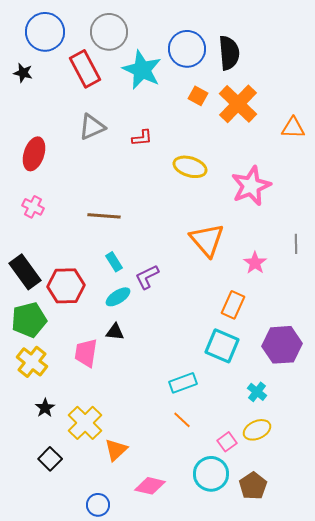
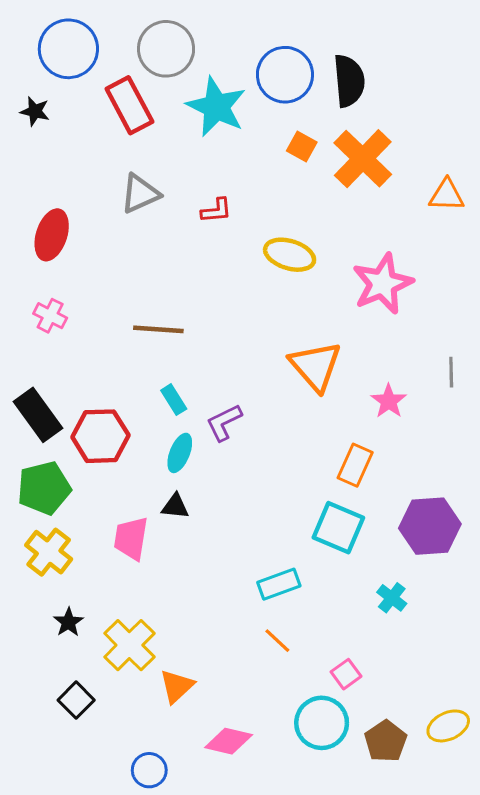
cyan ellipse: (118, 297) -> (180, 453), turned -35
yellow ellipse: (257, 430) -> (448, 726), moved

